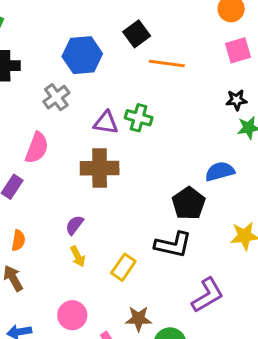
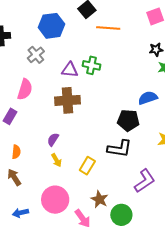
black pentagon: (189, 203) -> (128, 120), turned -30
pink circle: (72, 315) -> (55, 200), size x1.4
brown star: (138, 319) -> (99, 199), turned 30

